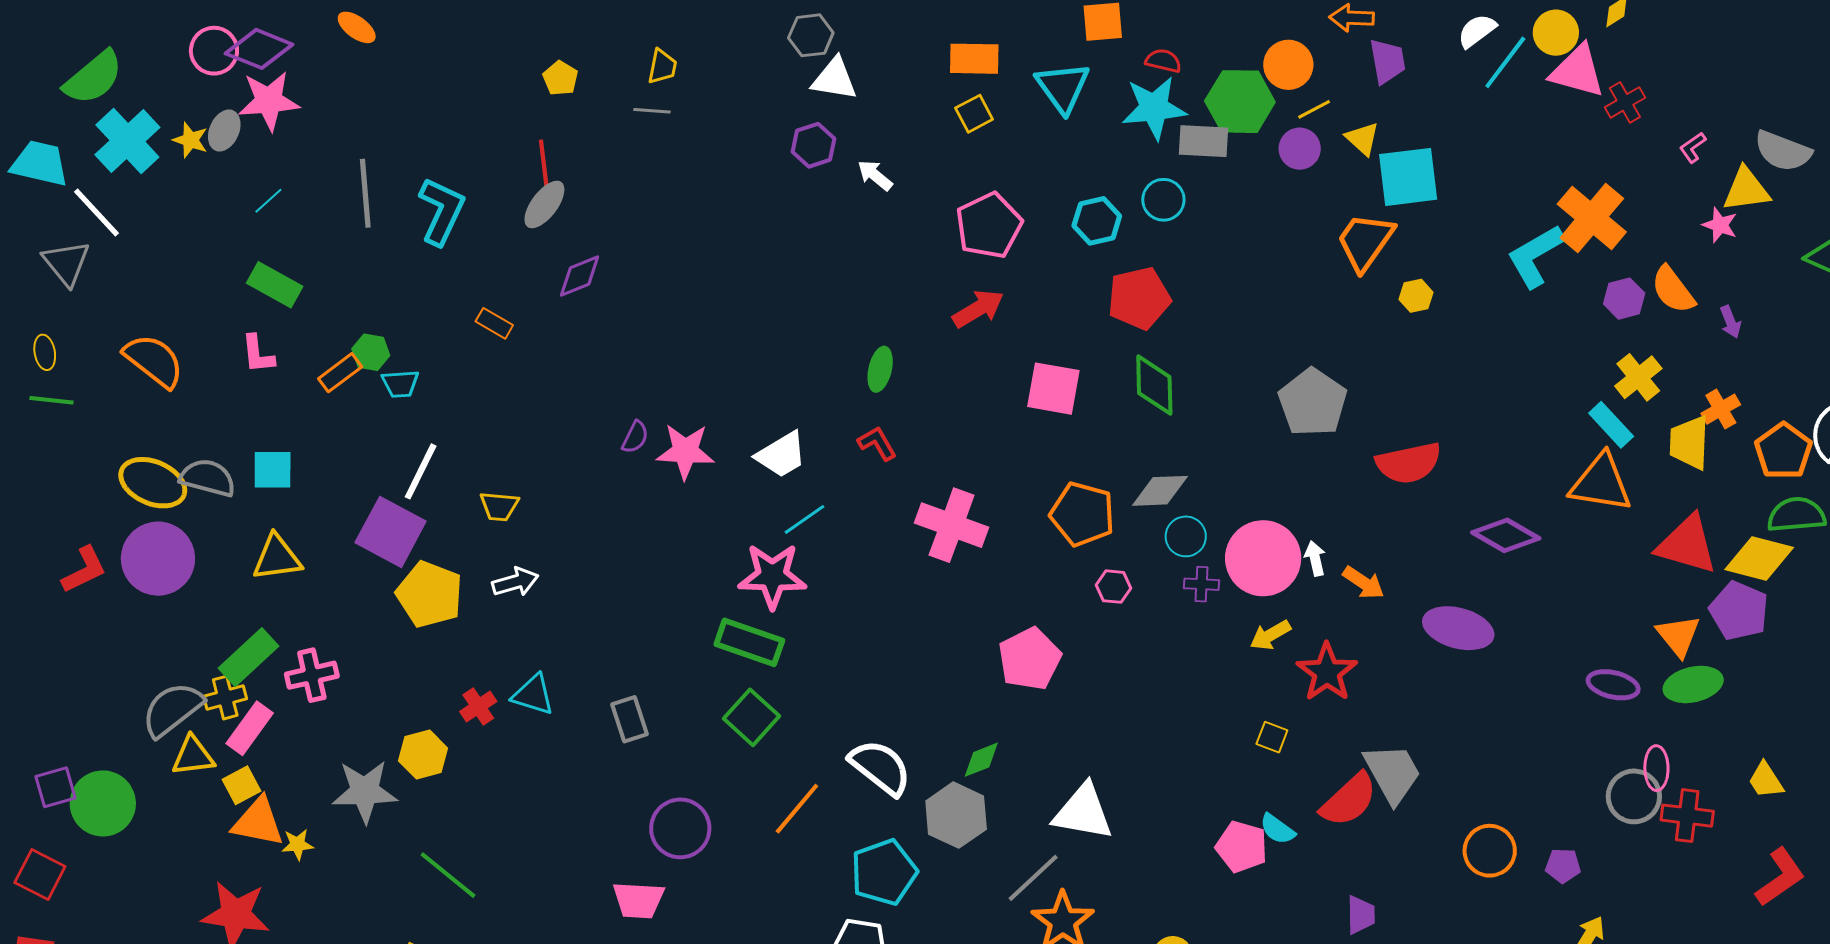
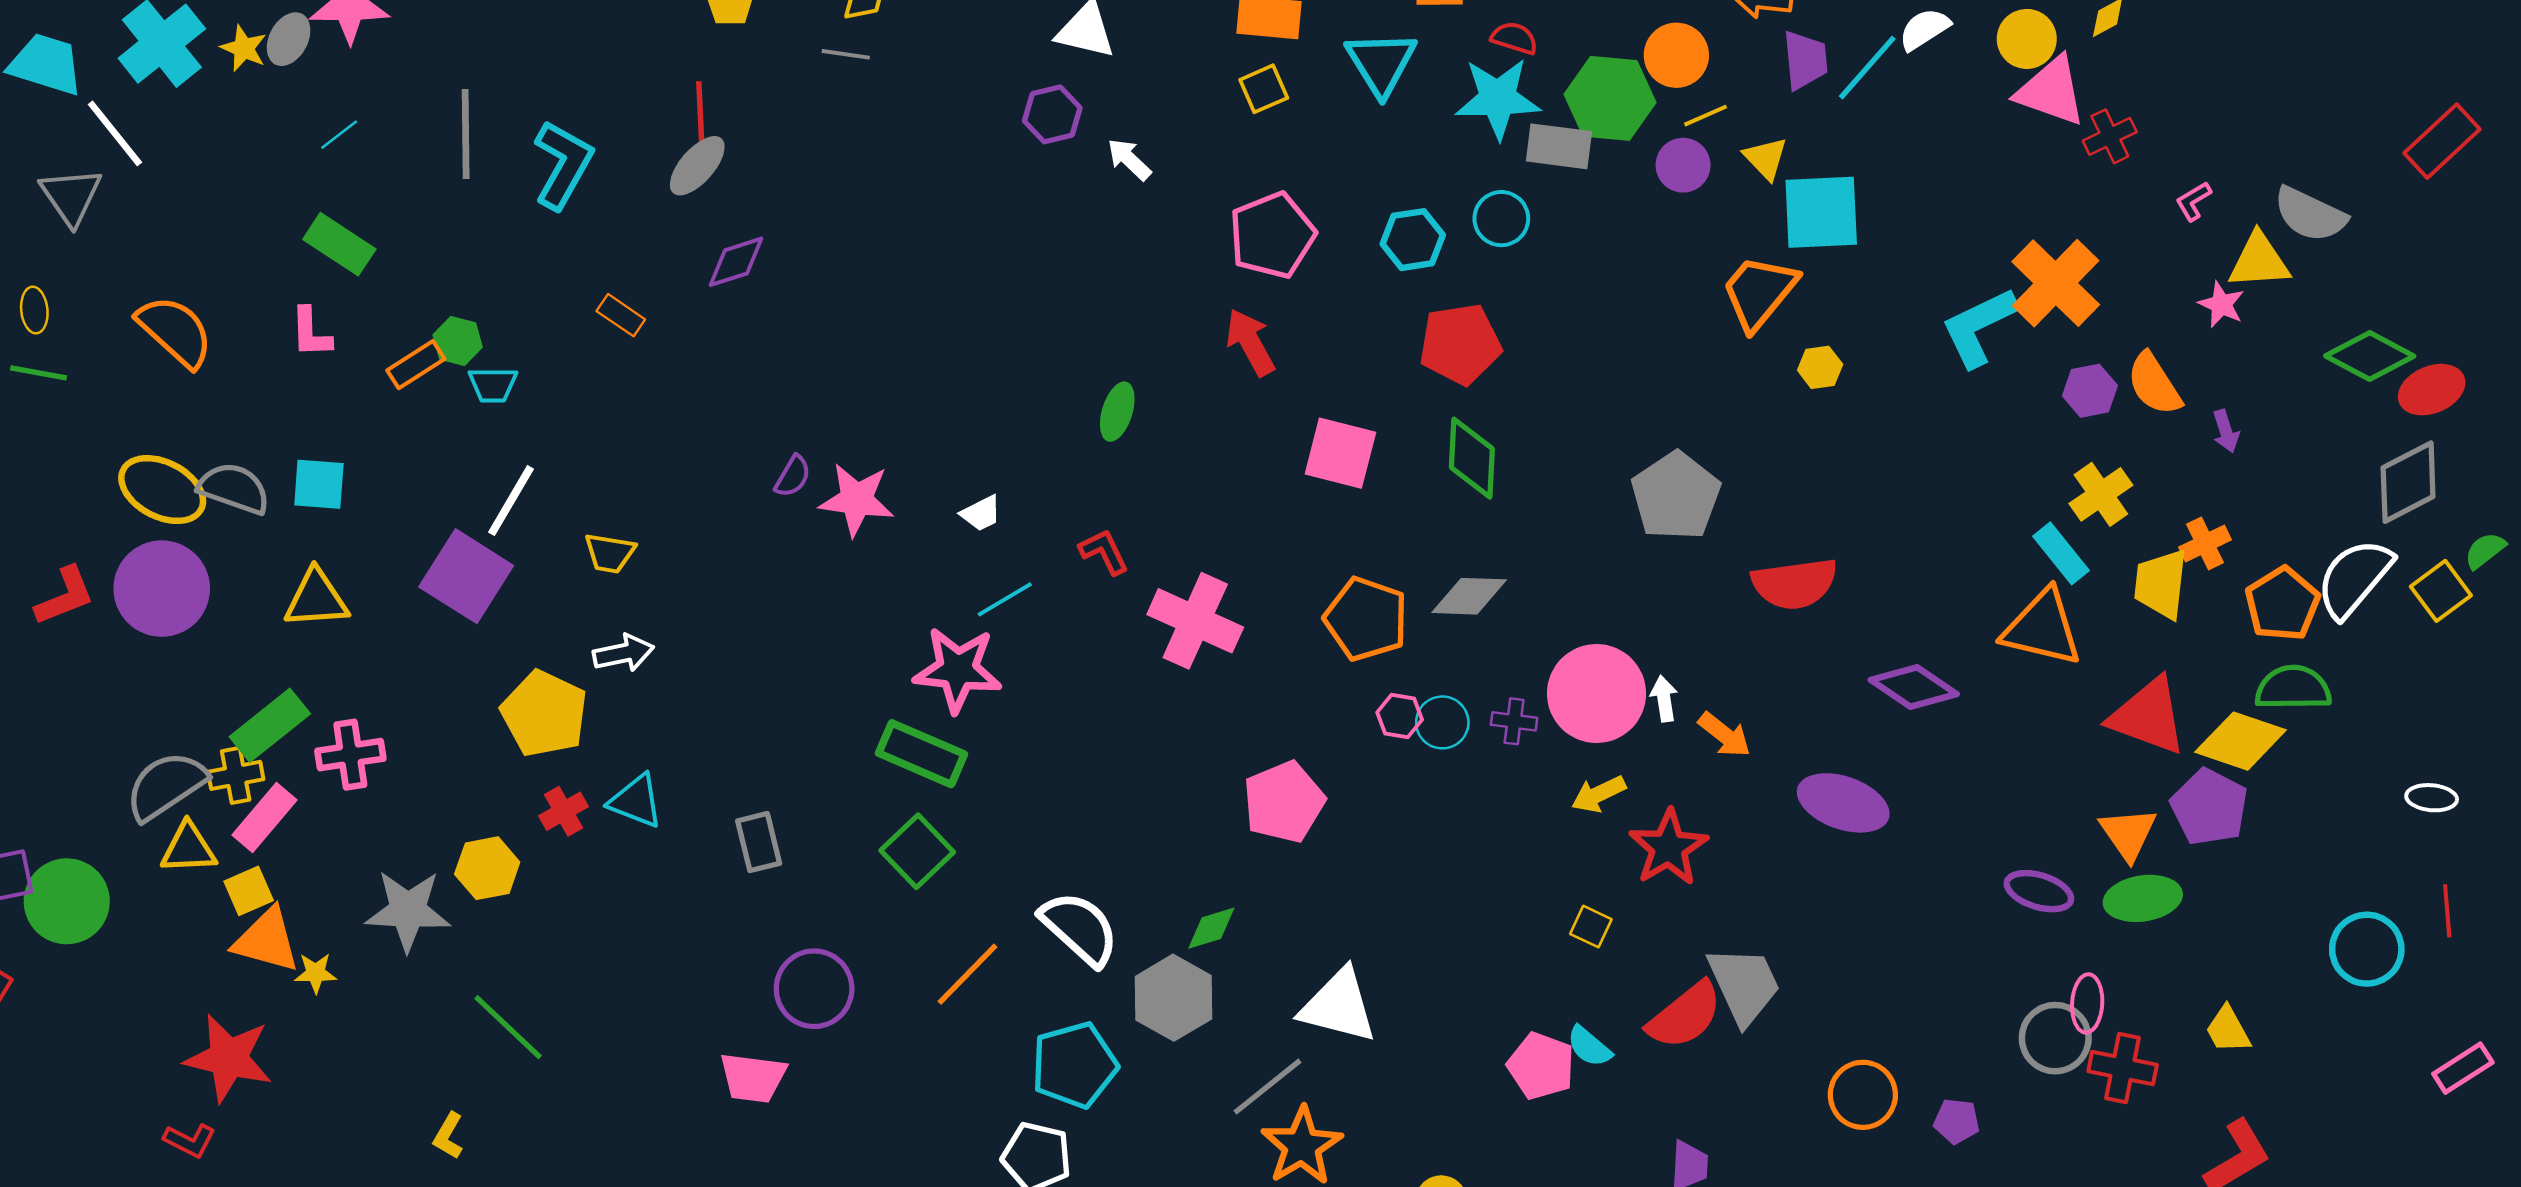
cyan line: (1505, 62) -> (1867, 68), moved
red arrow: (978, 309) -> (1250, 342), turned -92
red L-shape: (877, 443) -> (1104, 552), moved
white trapezoid: (781, 455) -> (981, 513), size x0.6
cyan circle: (1186, 536) -> (1442, 722), moved
yellow pentagon: (430, 594) -> (544, 714), moved

